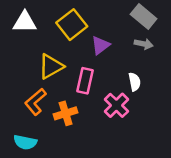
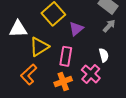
white triangle: (25, 22) -> (18, 29), moved
gray arrow: (144, 44) -> (109, 26), turned -56
orange cross: (66, 113) -> (63, 81), moved

